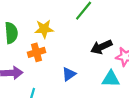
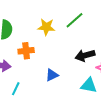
yellow star: (44, 29) -> (46, 27), moved

